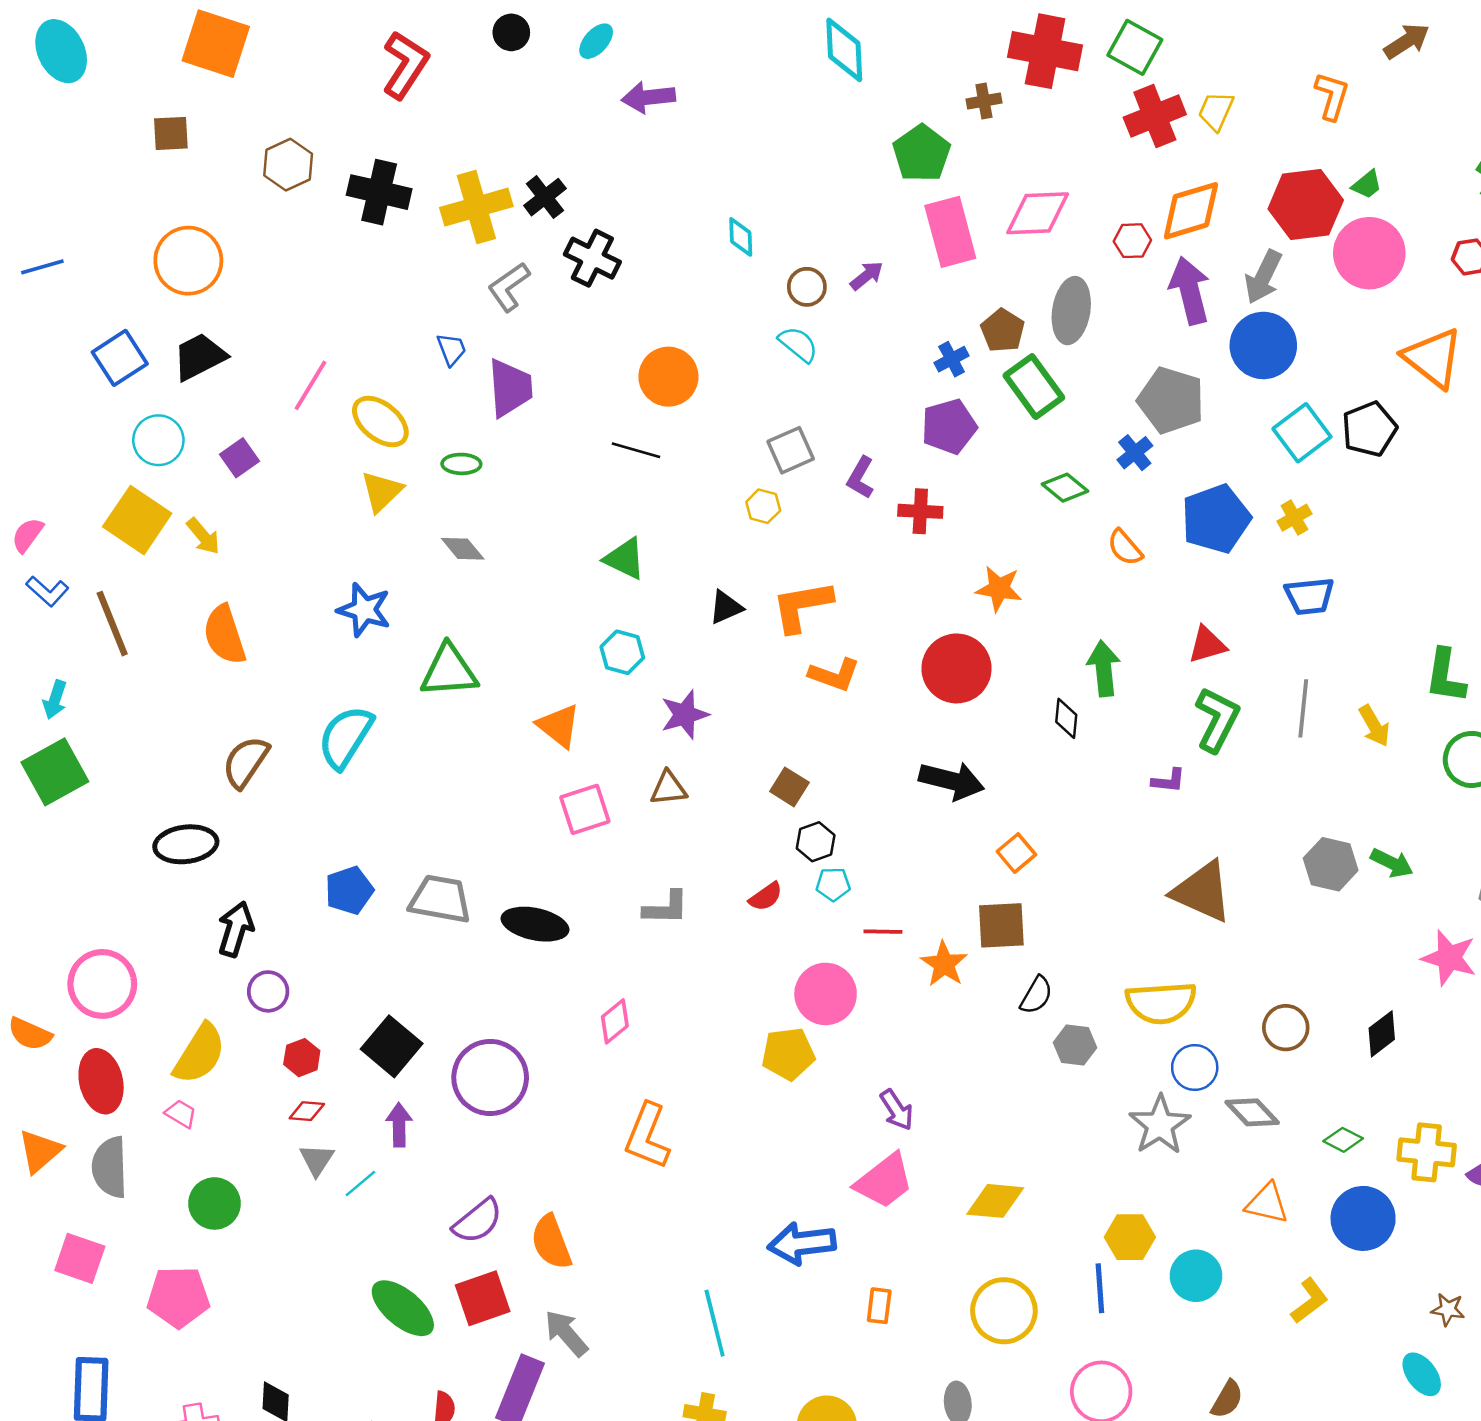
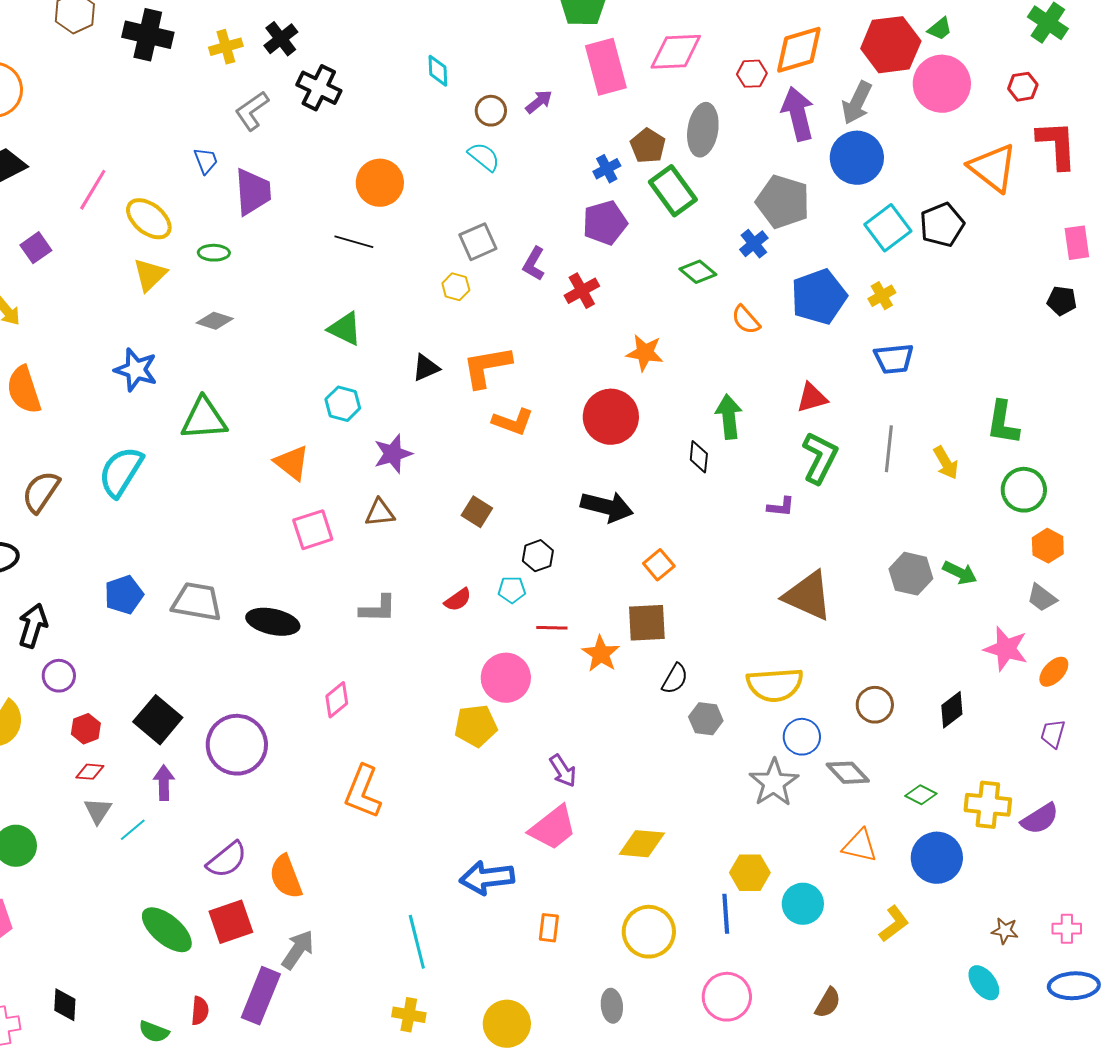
yellow cross: (476, 207) -> (226, 47), size x0.6
red cross: (920, 511) -> (582, 291), turned -32
gray diamond: (463, 549) -> (215, 321), turned -33
black hexagon: (816, 842) -> (538, 556), moved
gray arrow: (566, 1333) -> (298, 950), turned 75

